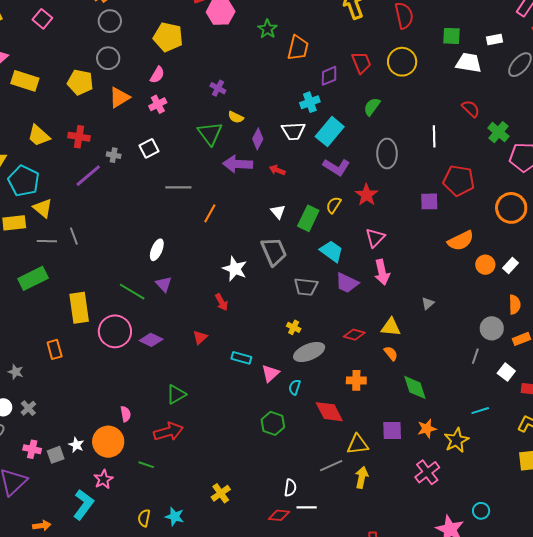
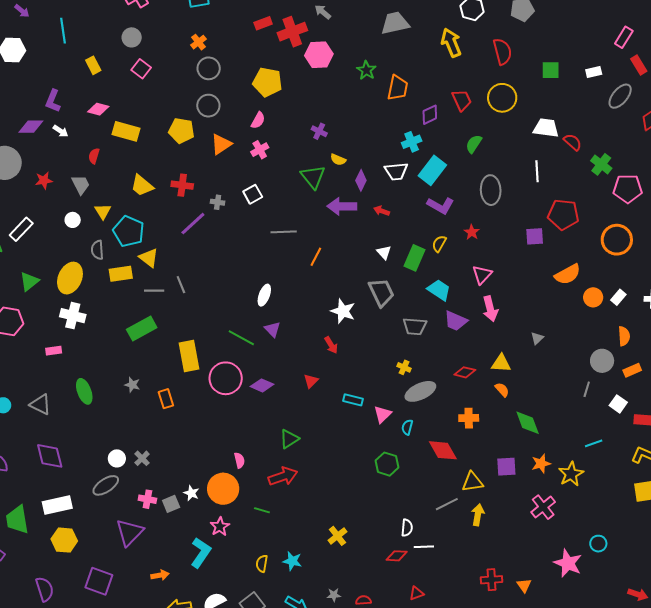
white trapezoid: (469, 63) -> (546, 128), moved
red star: (366, 195) -> (472, 232), size x0.7
gray star: (16, 372) -> (132, 385), moved

